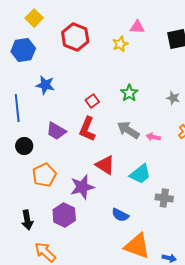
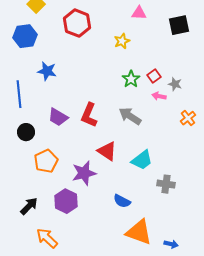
yellow star: (120, 44) -> (122, 41), moved
red square: (92, 101) -> (154, 76), moved
pink arrow: (153, 137) -> (159, 96), moved
black arrow: (27, 220) -> (29, 206), turned -126

